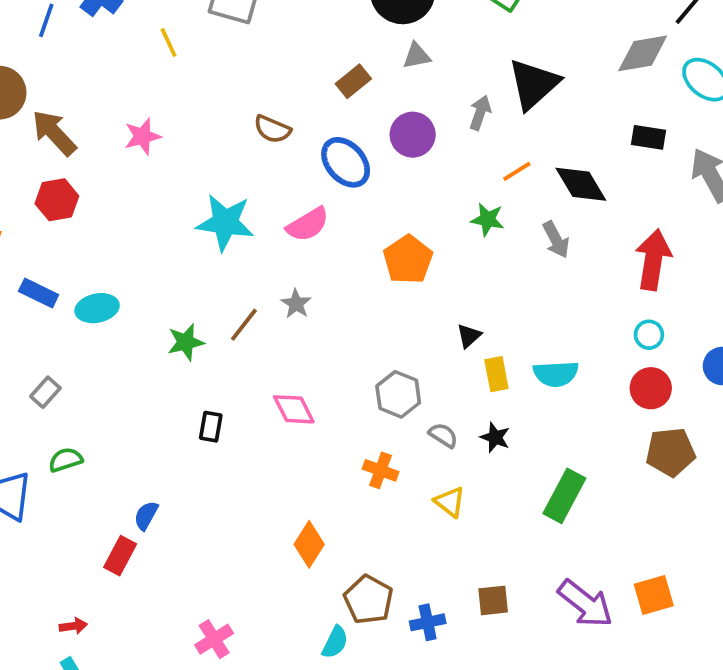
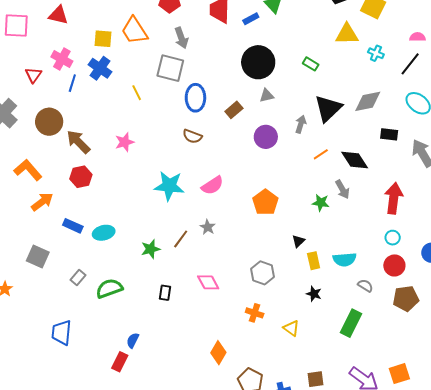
gray diamond: (643, 53) -> (368, 101), moved
blue ellipse: (346, 162) -> (195, 98), moved, turned 44
green star: (488, 219) -> (321, 203), moved
gray semicircle: (443, 435) -> (365, 286), moved
green semicircle: (66, 460) -> (109, 288), moved, size x1.5

